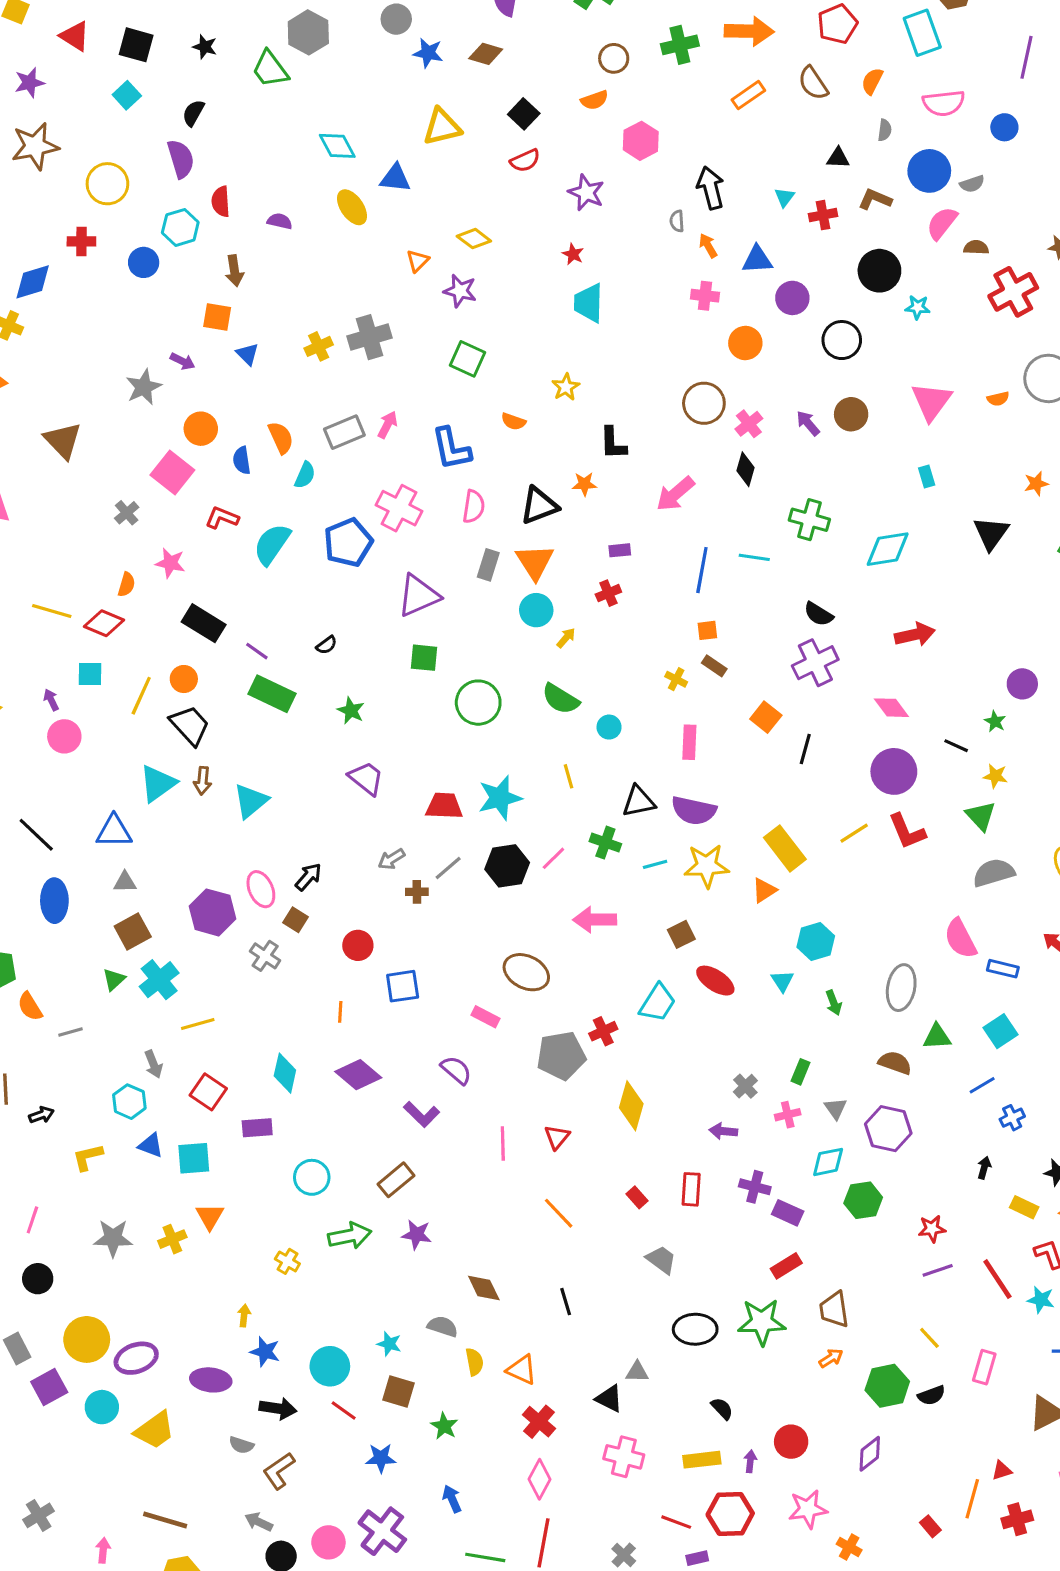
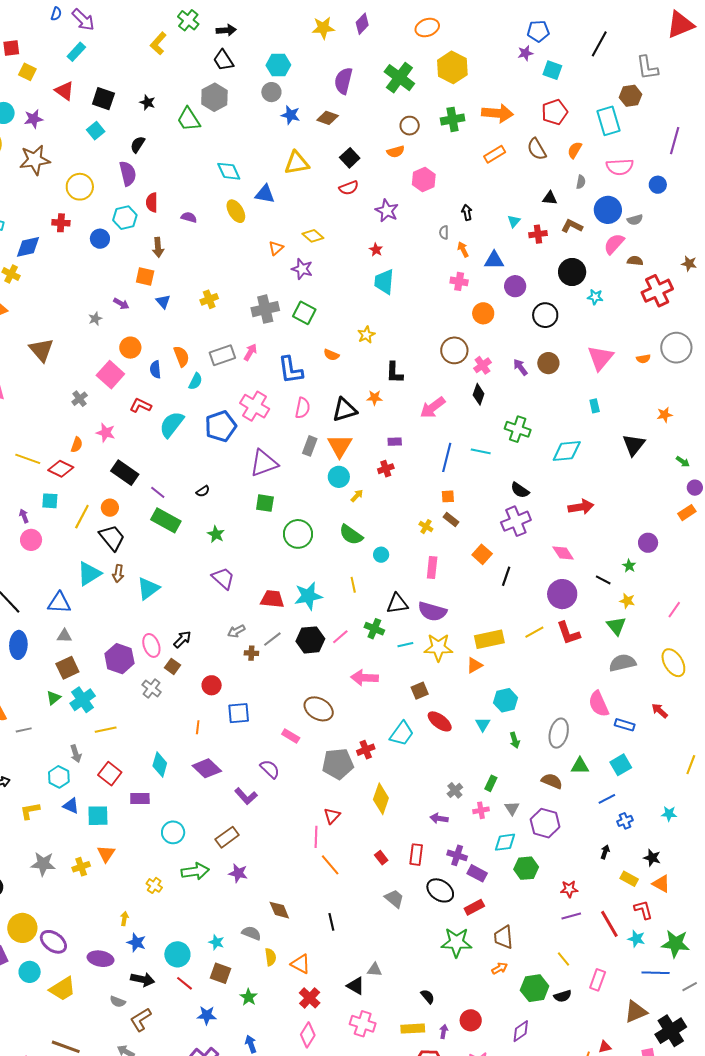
black arrow: (711, 188) -> (467, 212), size x0.6
gray cross: (369, 337) -> (265, 309), moved
gray star: (144, 387) -> (95, 319), size x0.6
yellow rectangle: (785, 848) -> (489, 639), turned -68
pink line: (503, 1143) -> (316, 837), moved
black ellipse: (695, 1329) -> (440, 890), moved, turned 32
purple ellipse: (136, 1358) -> (53, 942), turned 52

